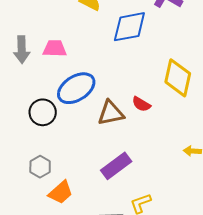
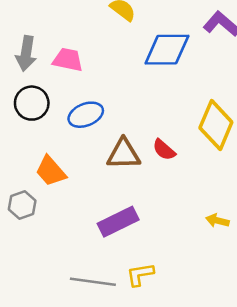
blue ellipse: (76, 88) -> (86, 115), size x0.7
black circle: (43, 112) -> (32, 103), moved
orange trapezoid: (61, 192) -> (51, 171), moved, turned 80

